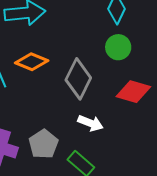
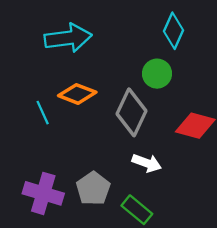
green circle: (118, 47) -> (157, 74), moved

